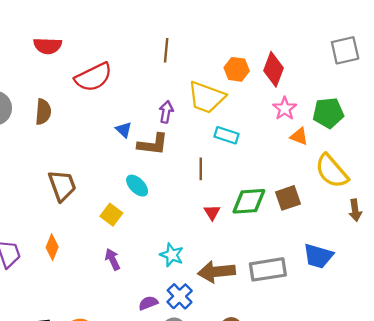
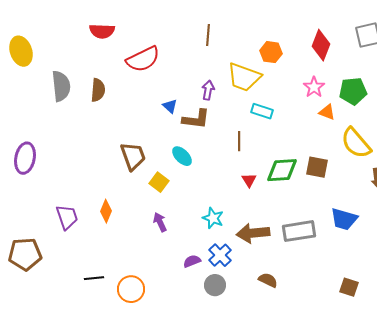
red diamond: (273, 69) -> (321, 45), moved
brown trapezoid: (62, 186) -> (133, 156), moved
brown square: (288, 198) -> (317, 167), turned 30

